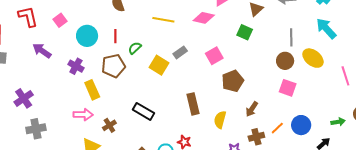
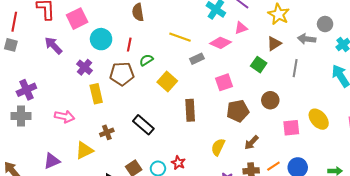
pink square: (60, 20) -> (77, 19), size x1.5
gray line: (291, 37) -> (295, 68), moved
gray rectangle: (180, 52) -> (197, 59), moved
yellow ellipse: (313, 58) -> (319, 119), moved
brown circle: (285, 61) -> (270, 100), moved
pink square: (288, 88) -> (291, 128), turned -36
brown rectangle: (193, 104) -> (190, 110), moved
pink arrow: (83, 115) -> (65, 117), moved
gray cross: (36, 129) -> (21, 116), moved

